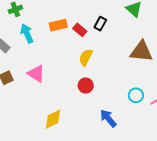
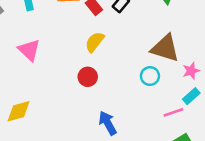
cyan circle: (136, 95) -> (150, 76), moved
yellow diamond: (53, 119) -> (19, 111), moved

